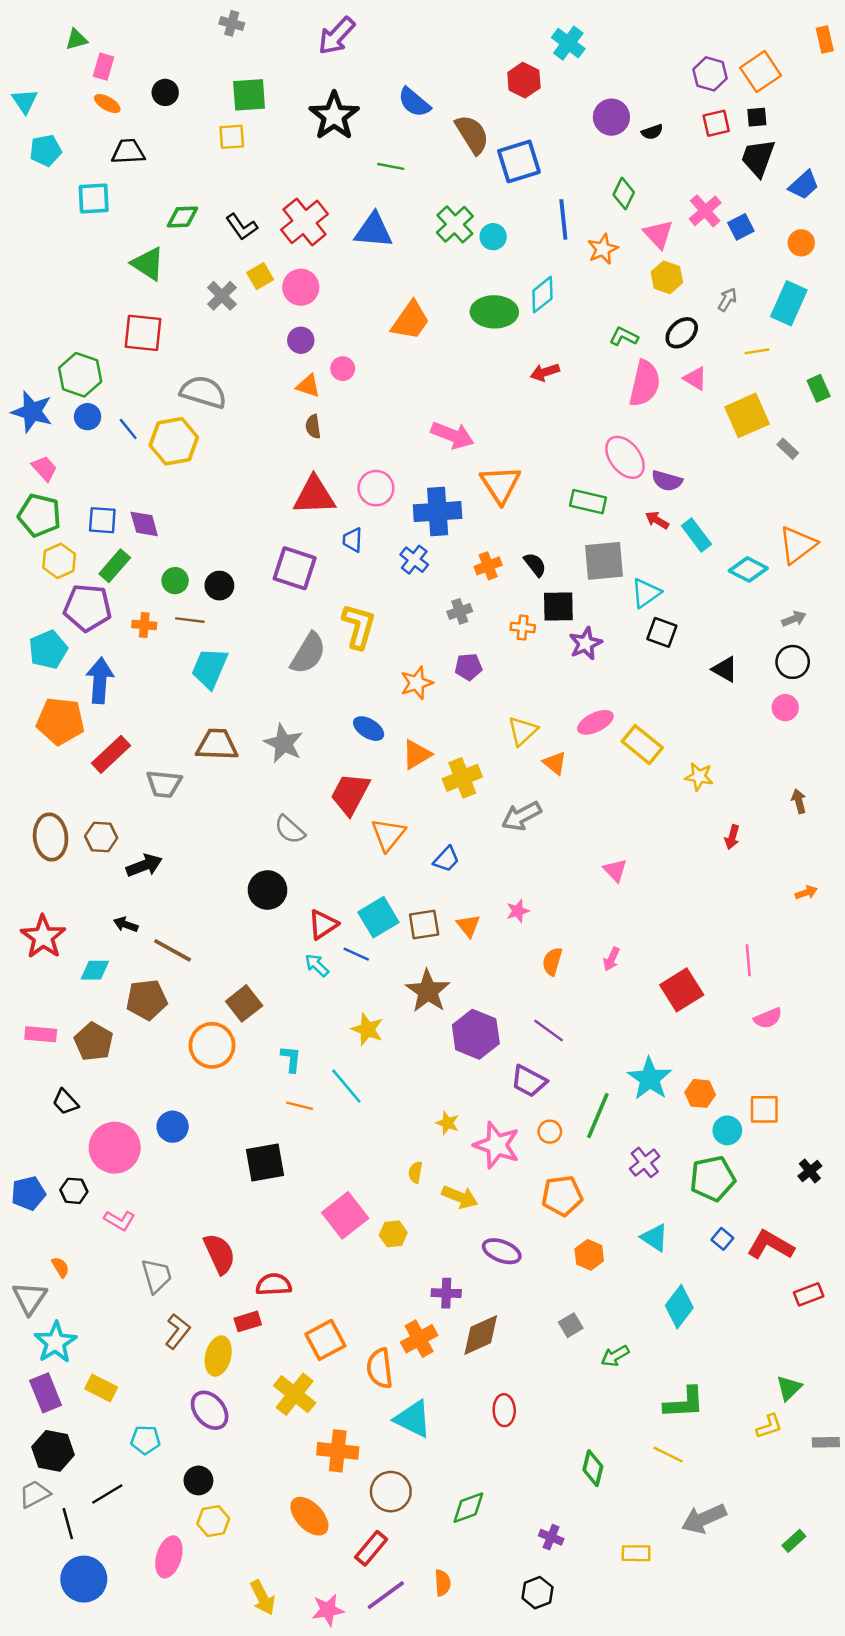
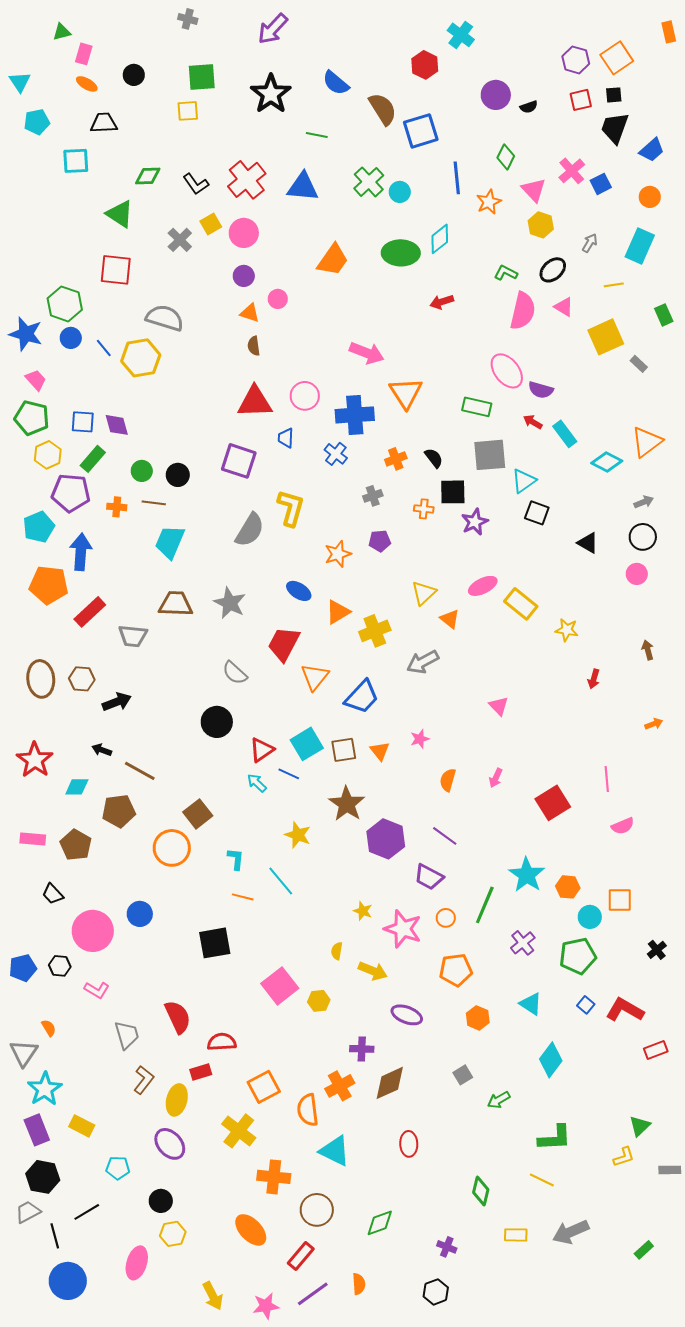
blue trapezoid: (446, 859) -> (362, 697), size x1.6
yellow rectangle: (636, 1553) -> (516, 1235), moved

